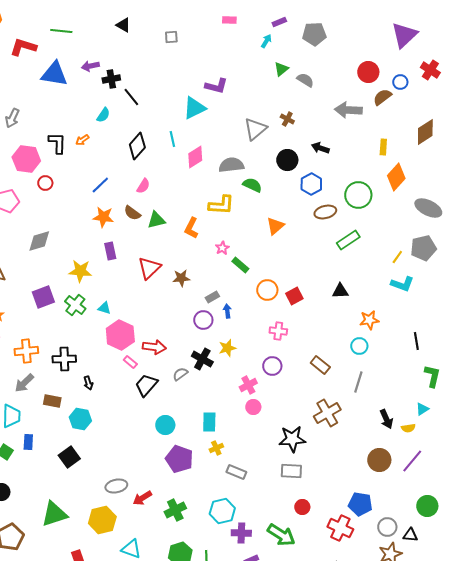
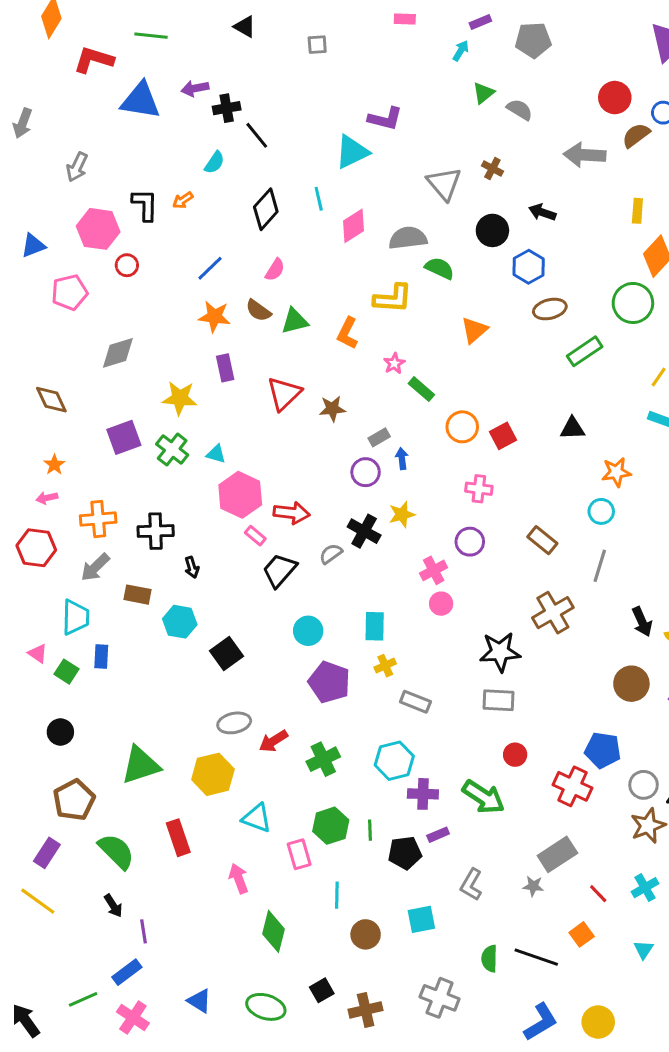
gray triangle: (255, 129) -> (444, 184), turned -30
green circle: (358, 195) -> (633, 303), moved
black square: (69, 457) -> (227, 653), moved

